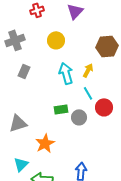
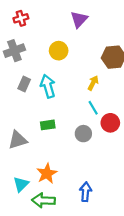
red cross: (37, 10) -> (21, 18), moved
cyan arrow: (66, 73) -> (48, 86), moved
green rectangle: (61, 109) -> (48, 125), moved
orange star: (45, 143) -> (47, 173), moved

